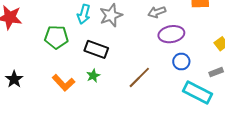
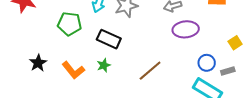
blue circle: (181, 62) -> (207, 63), moved
black star: (14, 79) -> (38, 63), moved

